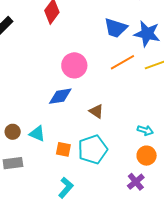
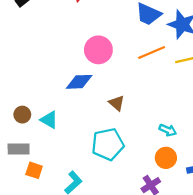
orange square: (63, 149) -> (34, 170), moved

